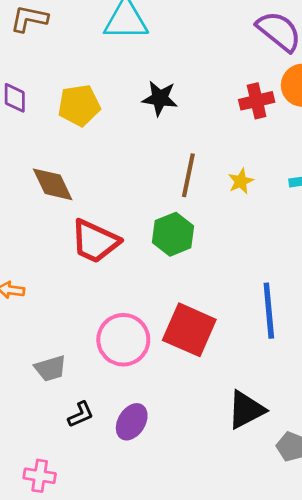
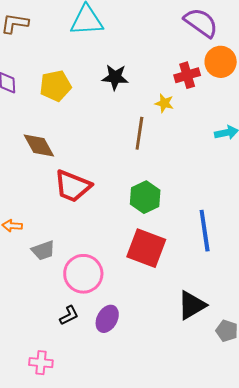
yellow star: (241, 181) -> (164, 103), moved, turned -30
green hexagon: (173, 234) -> (145, 197), moved
pink circle: (123, 340) -> (83, 274), moved
gray trapezoid: (50, 368) -> (43, 250), moved

